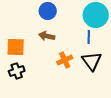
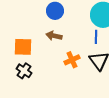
black cross: (17, 71) -> (24, 71), turned -35

